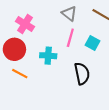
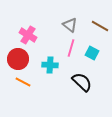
black semicircle: (82, 74) -> (82, 82), turned -35

